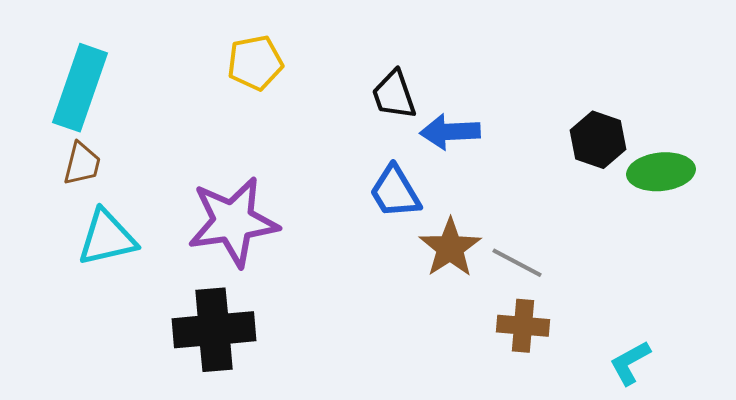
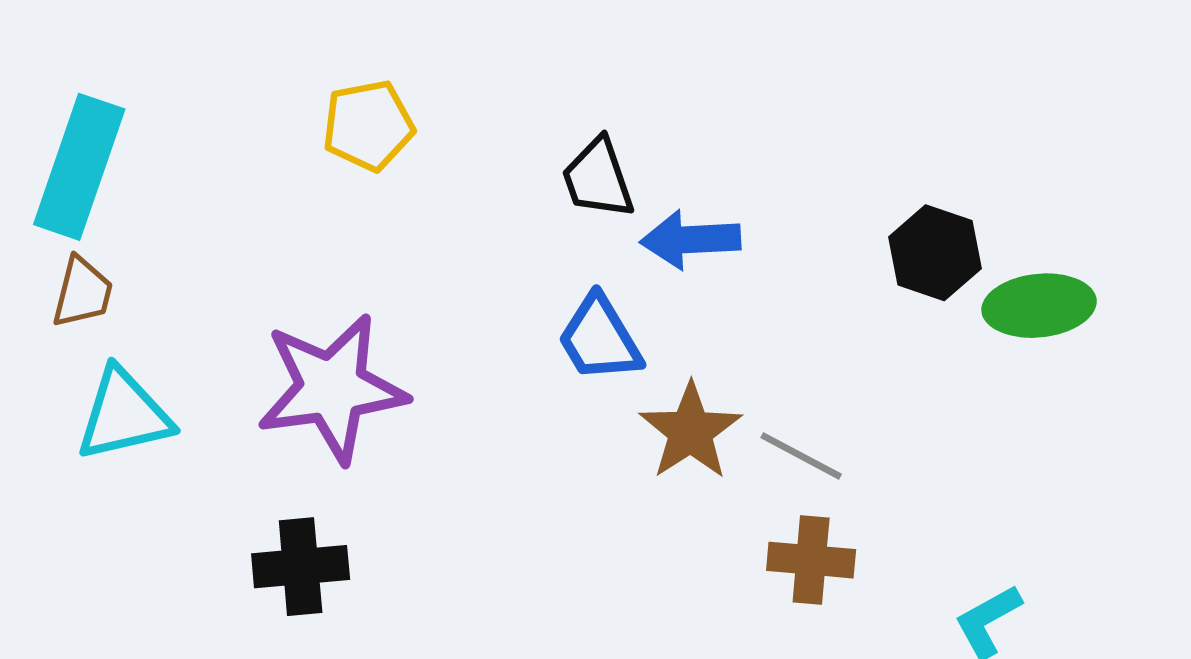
black cross: (214, 330) -> (301, 567), size x0.7

